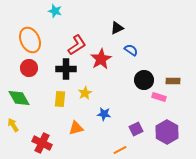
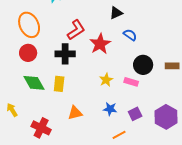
yellow star: (85, 93) -> (106, 80), moved
pink rectangle: (159, 97) -> (131, 82), moved
green diamond: (19, 98) -> (34, 83), moved
blue star: (104, 114) -> (110, 109), moved

